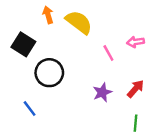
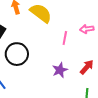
pink line: (108, 53) -> (65, 38), turned 40

